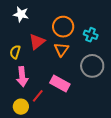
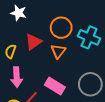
cyan cross: (91, 35) -> (89, 37), size x1.5
gray circle: (92, 66) -> (90, 84), moved

